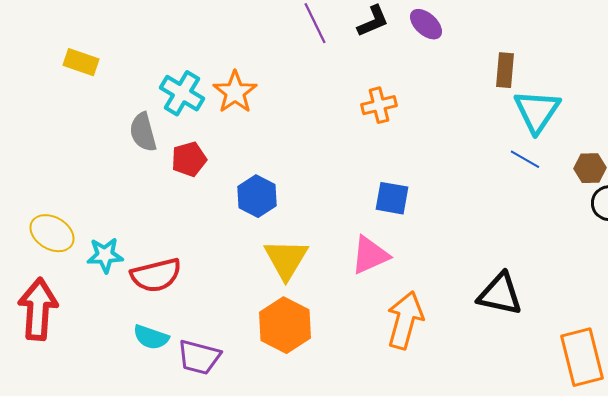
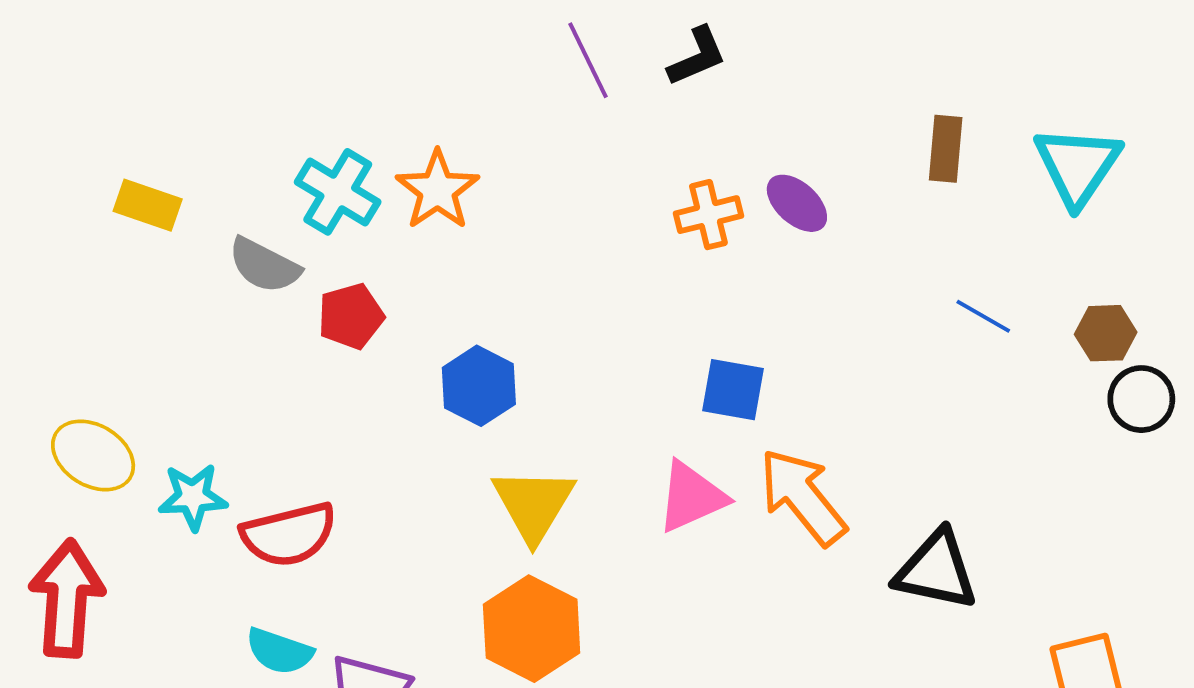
purple ellipse: (426, 24) -> (797, 203), moved
yellow rectangle: (81, 62) -> (148, 205), moved
cyan triangle: (537, 111) -> (1077, 166), moved
gray semicircle: (143, 132) -> (264, 265), turned -48
orange arrow: (405, 320) -> (803, 497), moved, turned -54

